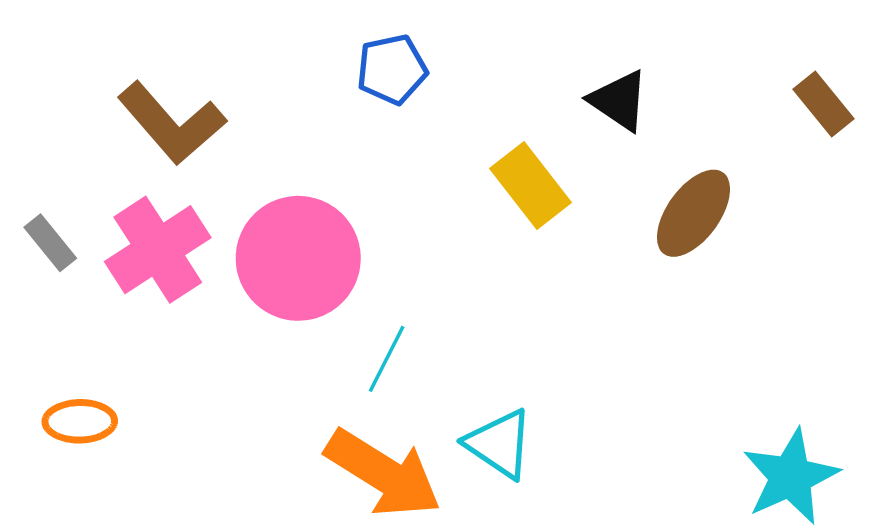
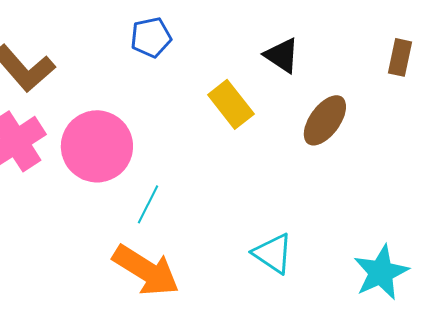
brown rectangle: (824, 104) -> (400, 57), turned 51
cyan triangle: (499, 444) -> (273, 253), moved

